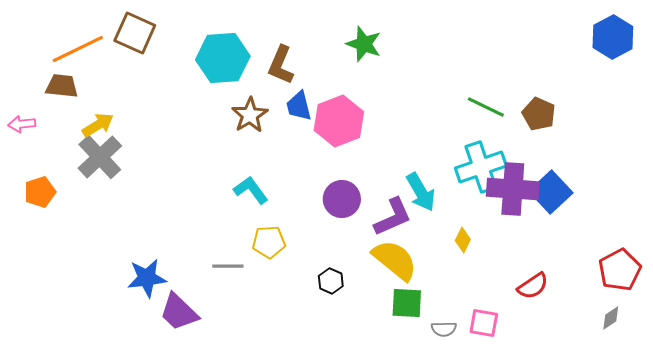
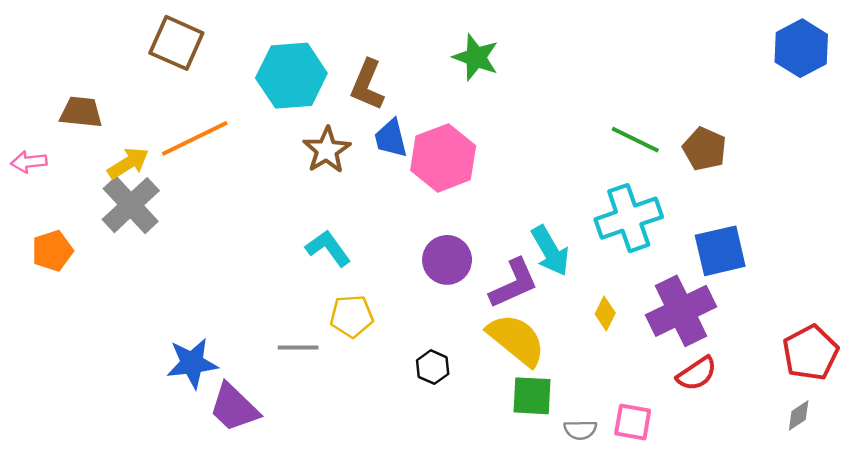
orange line: (78, 49) -> (195, 138), moved
purple cross: (513, 189) -> (681, 311), moved, turned -30
blue square: (551, 192) -> (720, 251), turned 30

